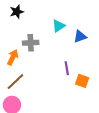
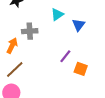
blue triangle: (80, 36) -> (79, 25), turned -32
purple line: (67, 68) -> (65, 56), turned 48

